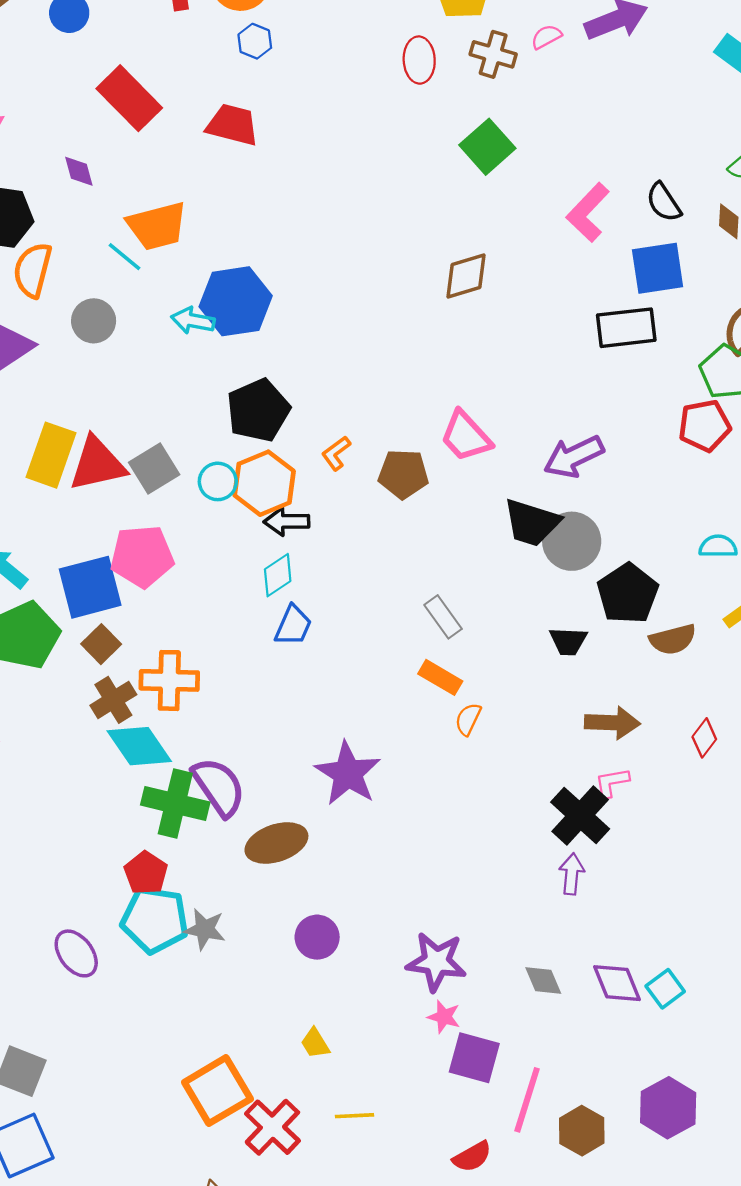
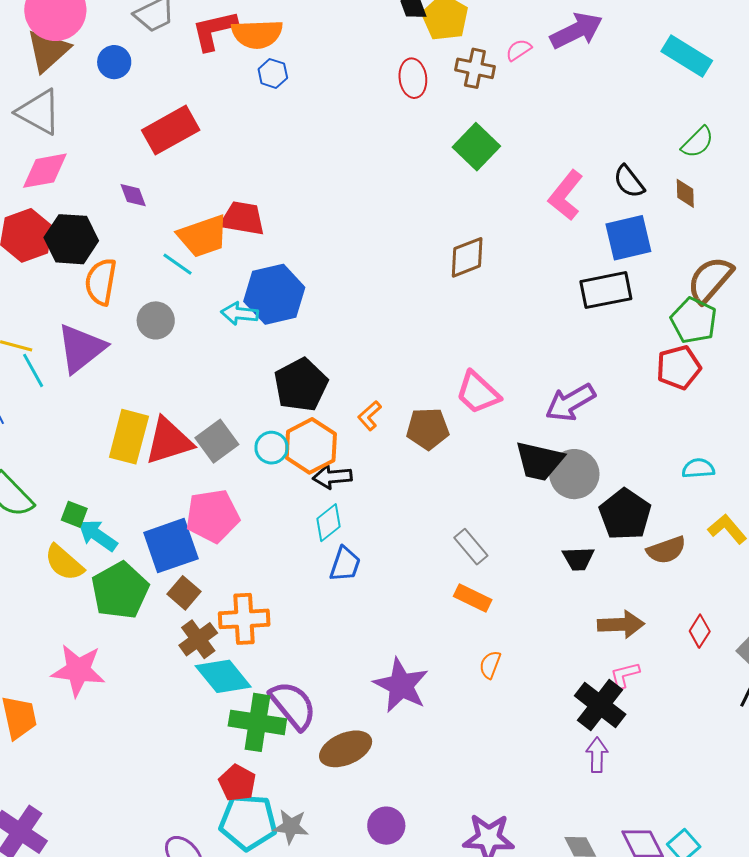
red rectangle: (129, 98) -> (171, 130), turned -70
red trapezoid: (233, 125) -> (243, 218), moved
orange semicircle: (468, 719) -> (490, 665), moved

